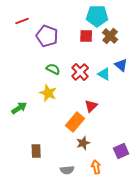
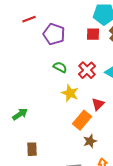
yellow star: (48, 93) -> (70, 93), moved
green arrow: (19, 108) -> (20, 114), moved
brown rectangle: (36, 151) -> (32, 149), moved

